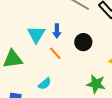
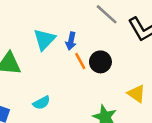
orange line: (55, 53) -> (80, 61), moved

